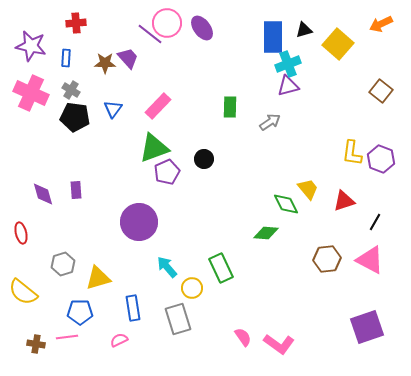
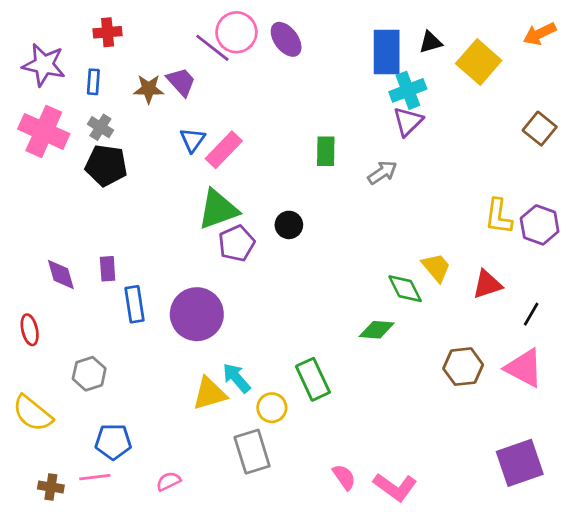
purple triangle: (288, 86) -> (408, 122), turned -30
blue triangle: (113, 109) -> (193, 140), moved
yellow triangle: (98, 278) -> (210, 393), moved
blue rectangle: (133, 308) -> (134, 304), moved

